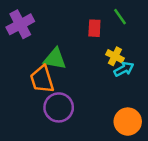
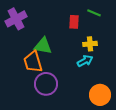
green line: (120, 17) -> (94, 13), turned -32
yellow cross: (115, 56) -> (90, 44), turned -32
cyan arrow: (124, 69) -> (85, 61), moved

